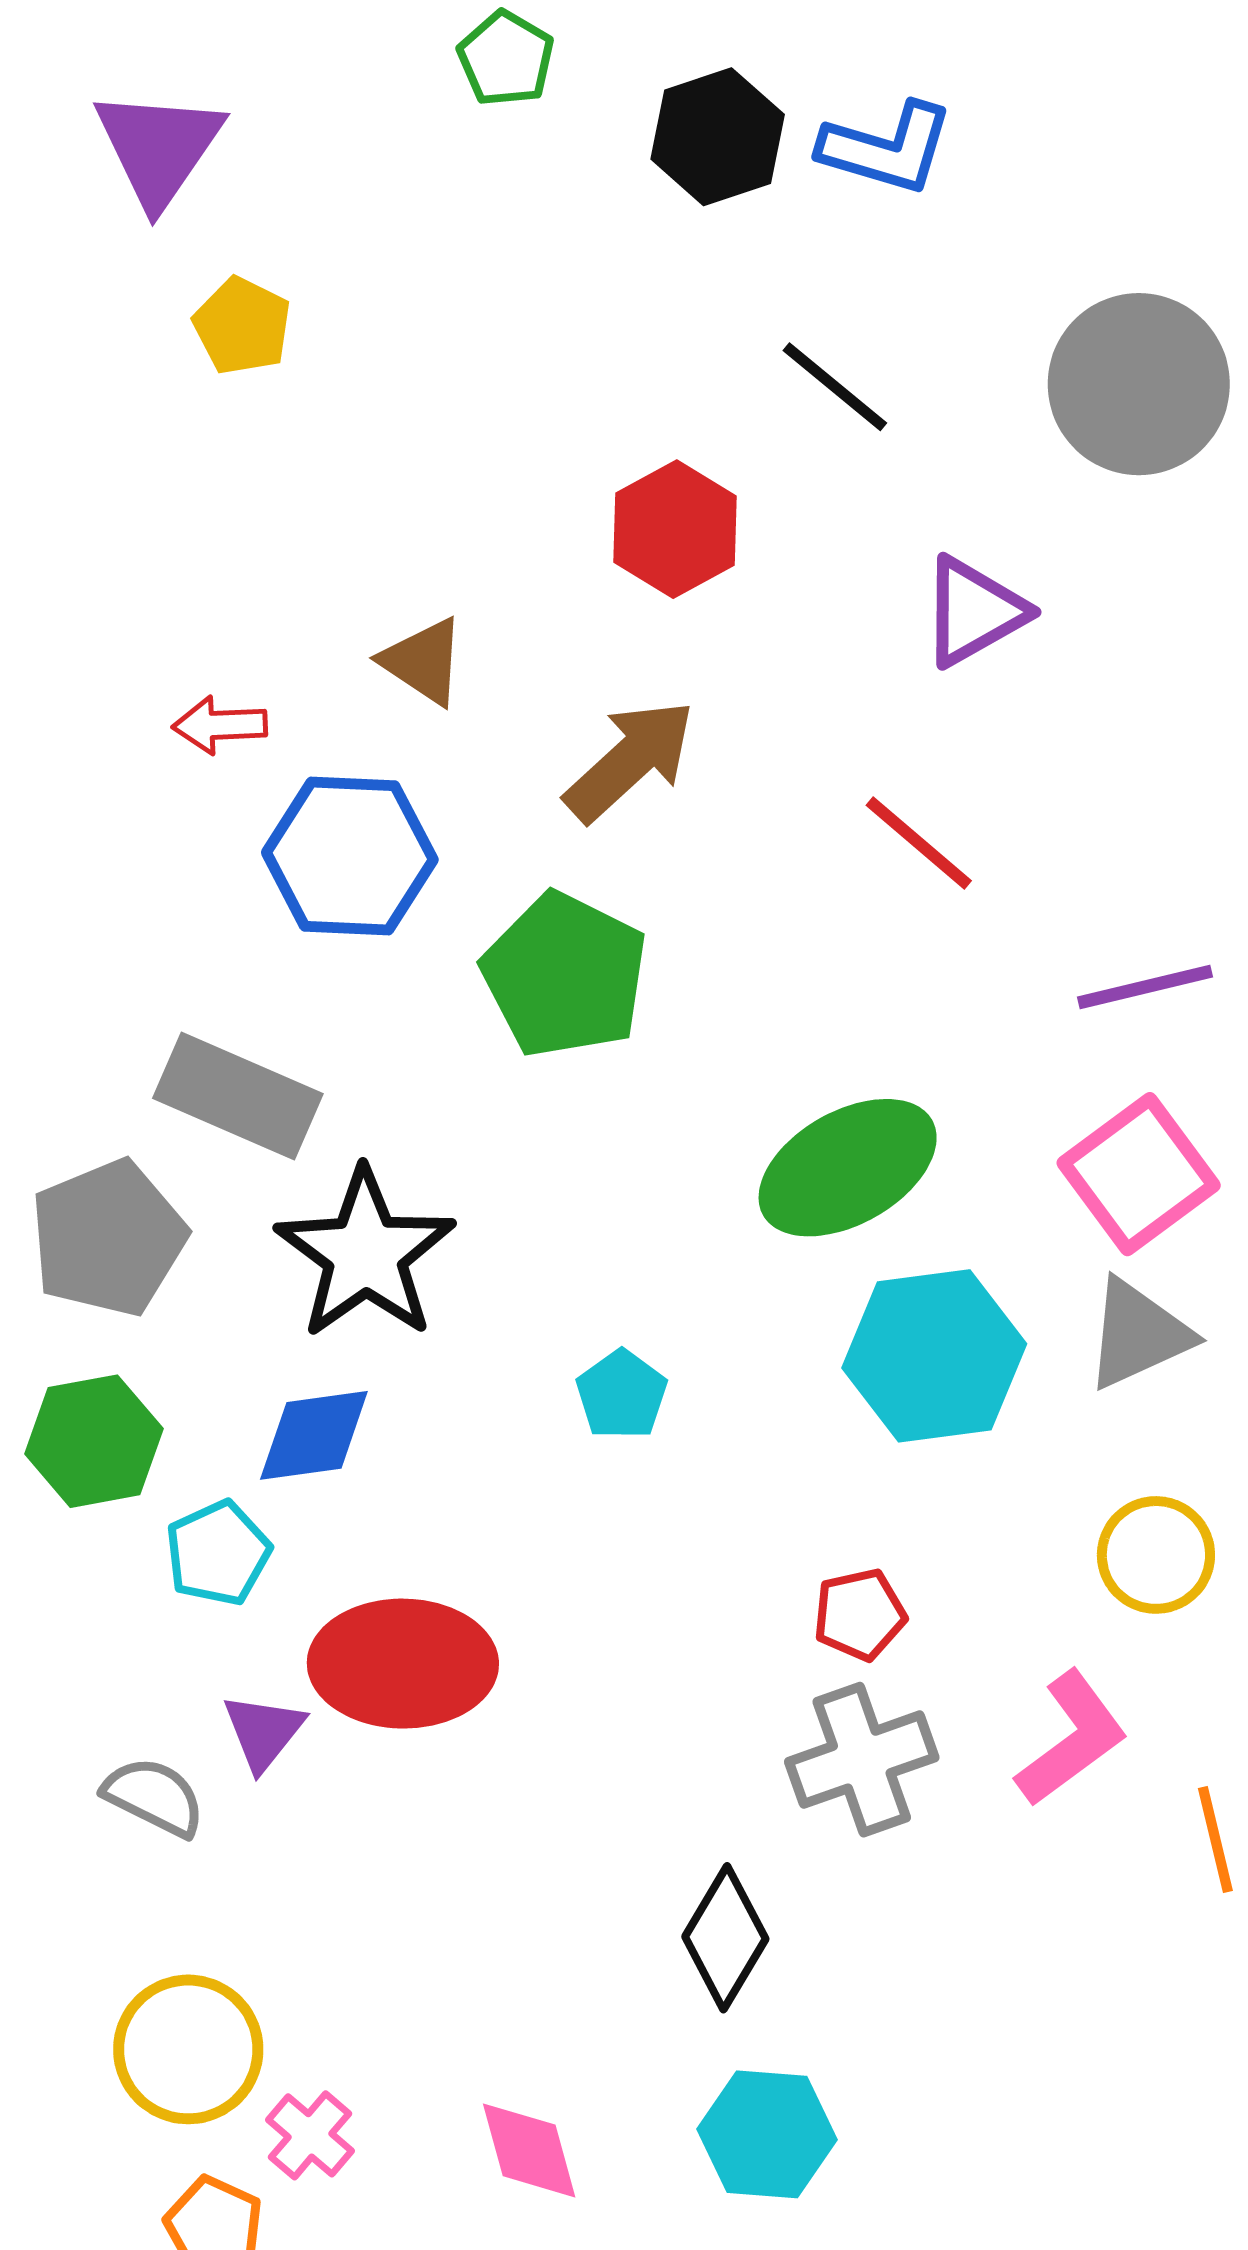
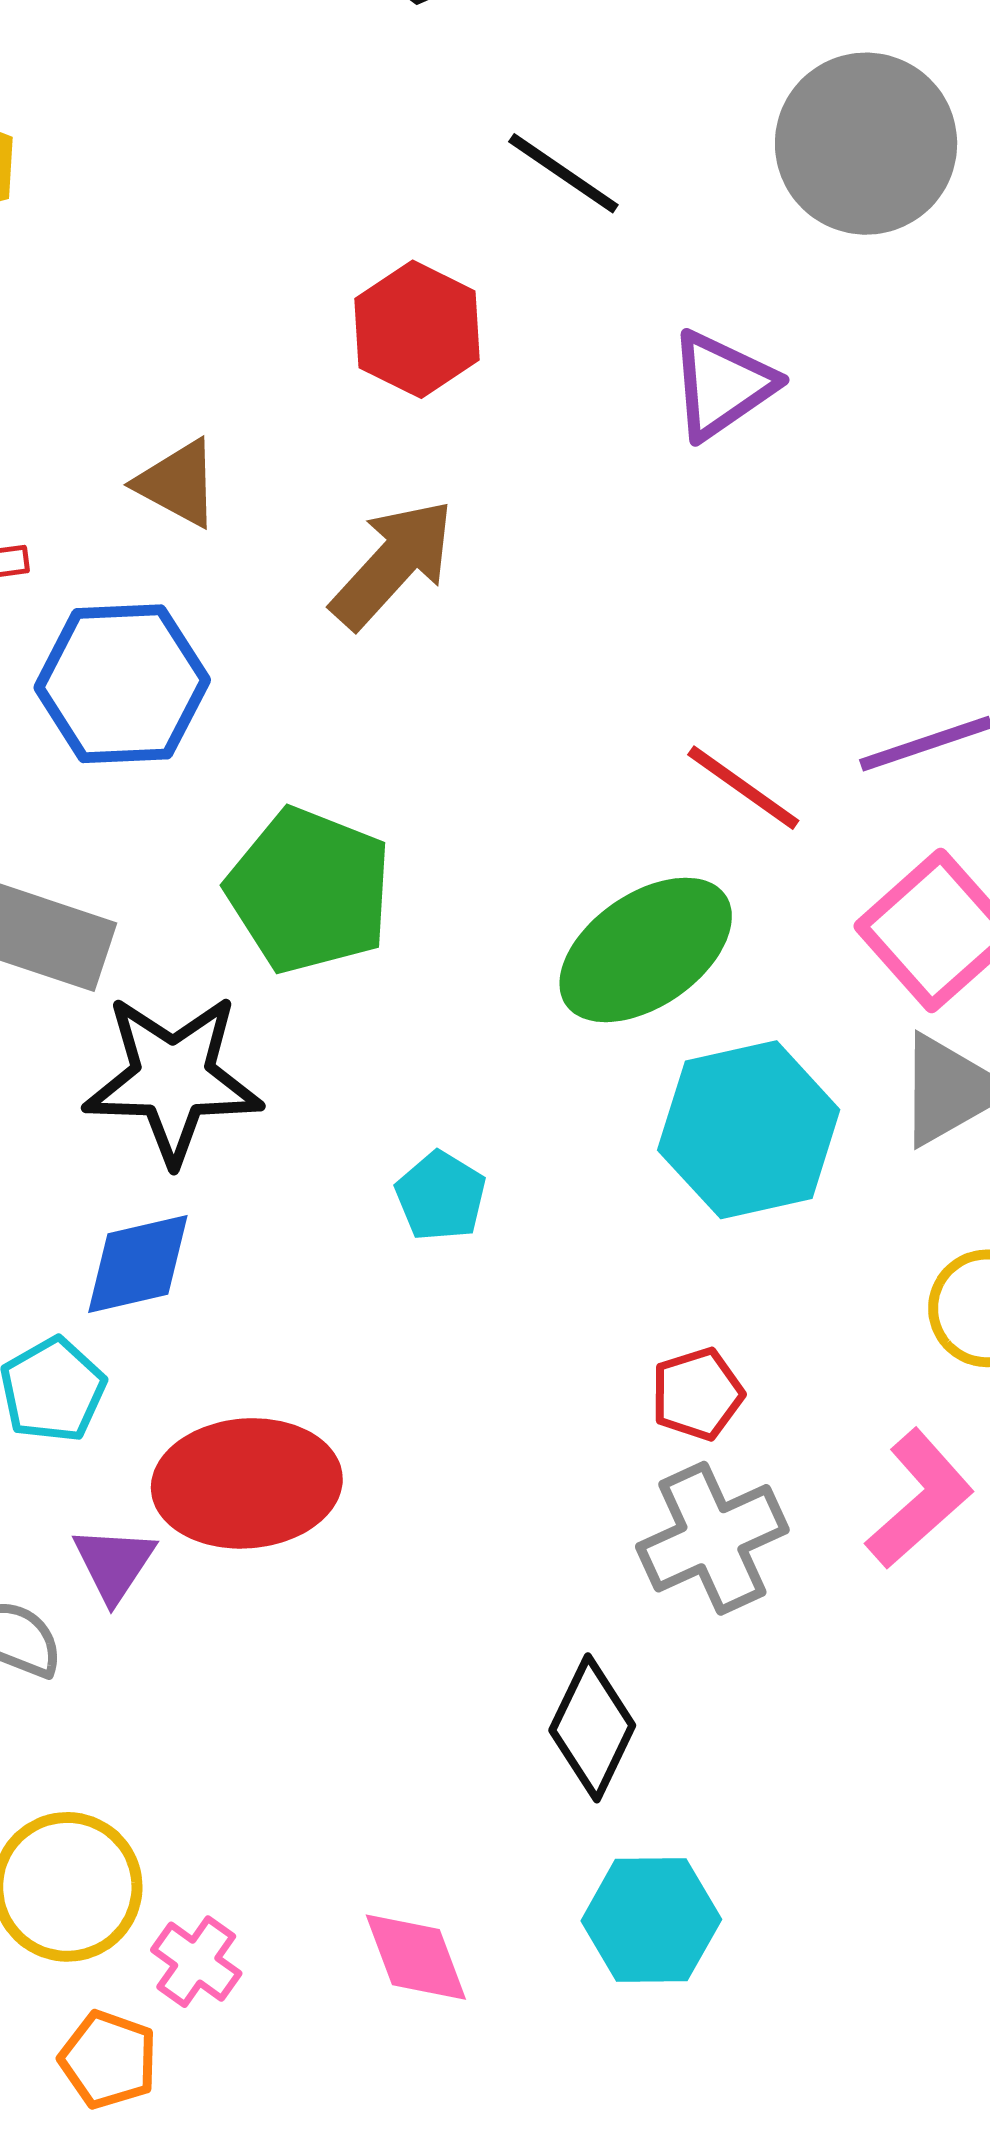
red line: (919, 843) -> (743, 788), moved
green pentagon: (565, 975) -> (309, 891), moved
black star: (365, 1254) -> (173, 1079), turned -30

